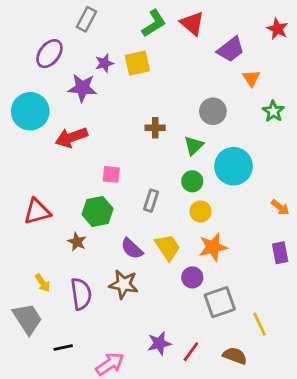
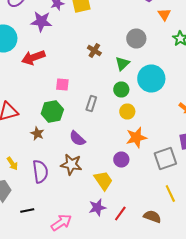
brown cross: (155, 128) -> (94, 50), turned 32
yellow trapezoid: (168, 247) -> (103, 180), moved
gray square: (220, 302) -> (165, 158), moved

